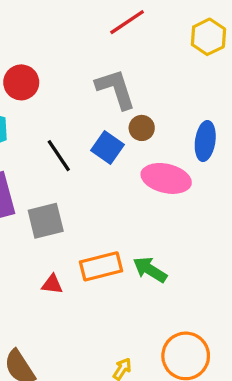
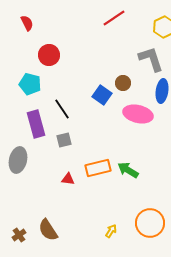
gray L-shape: (116, 89) -> (151, 59), moved
black line: (59, 156) -> (62, 109), moved
gray square: (46, 221) -> (64, 140), size x0.7

